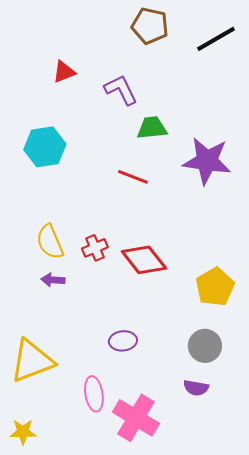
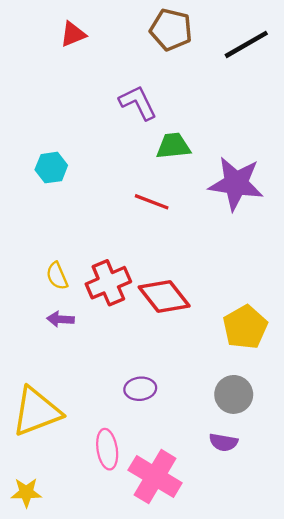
red triangle: (64, 72) -> (73, 34), moved
cyan hexagon: (45, 147) -> (51, 168), size x0.7
yellow semicircle: (50, 242) -> (57, 276), size x0.7
red cross: (95, 248) -> (108, 283), size x1.5

